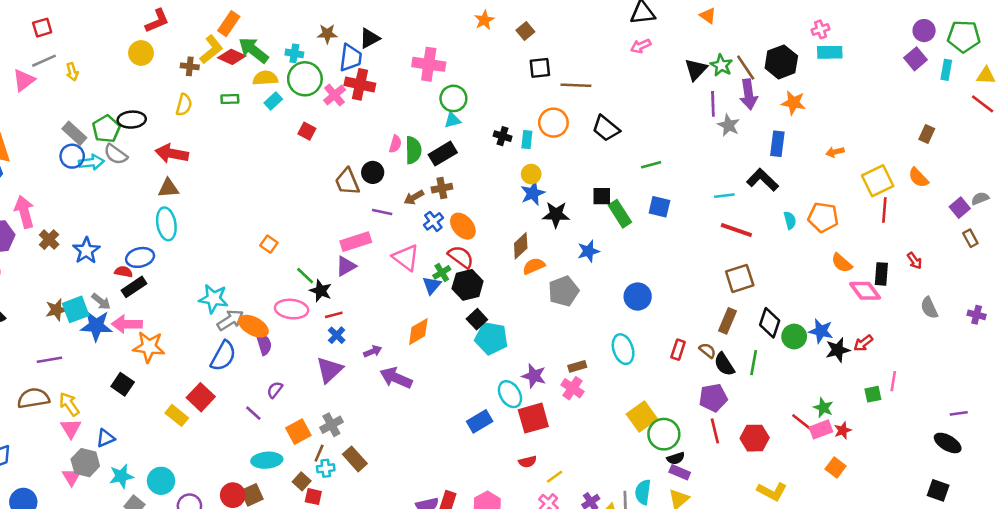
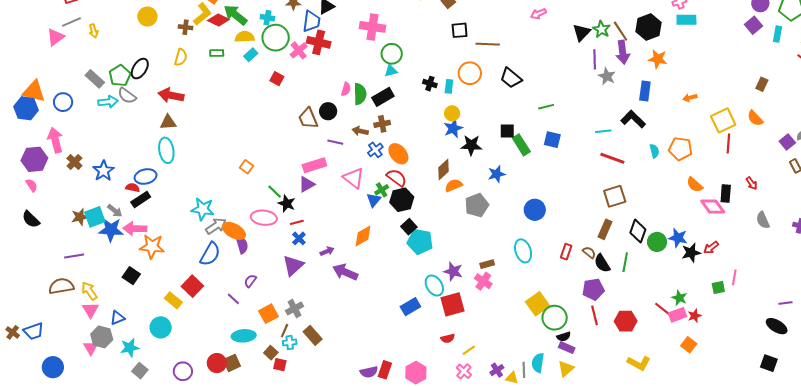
black ellipse: (132, 120) -> (140, 69), turned -55
blue circle: (72, 156) -> (63, 102), moved
brown arrow: (414, 197) -> (360, 131), turned 42
cyan circle: (161, 481) -> (161, 327), moved

